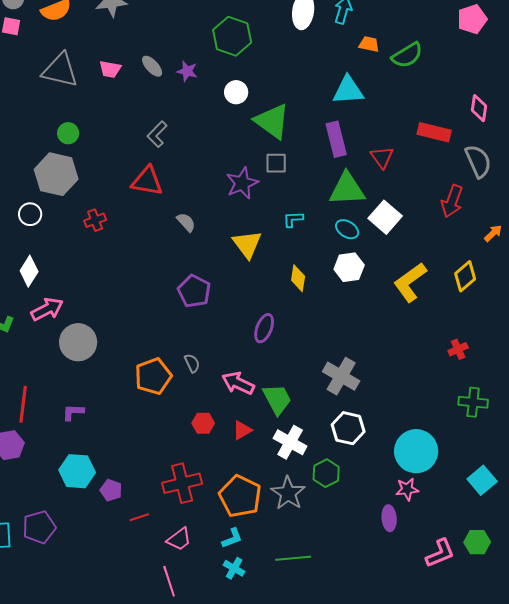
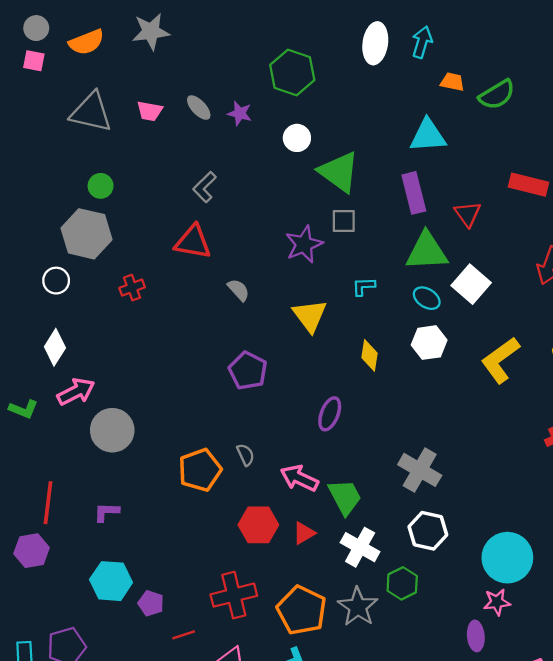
red hexagon: (203, 423) -> (258, 525), size x1.5

